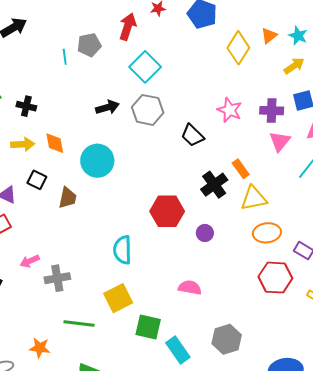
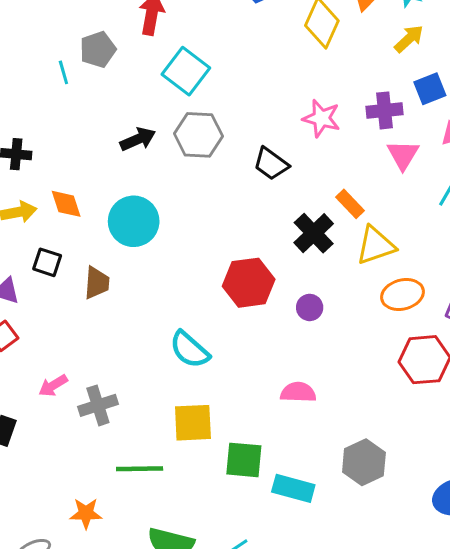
cyan semicircle: (122, 250) -> (190, 350), turned -40
yellow square: (118, 298) -> (193, 423), turned 32
cyan rectangle: (178, 350) -> (293, 488), turned -32

